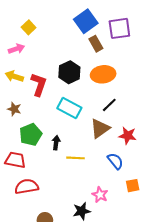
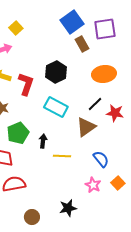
orange ellipse: (103, 74) -> (104, 74), moved
red star: (128, 136) -> (115, 113), moved
orange square: (133, 186) -> (118, 183), turned -32
pink star: (100, 195) -> (93, 185), moved

